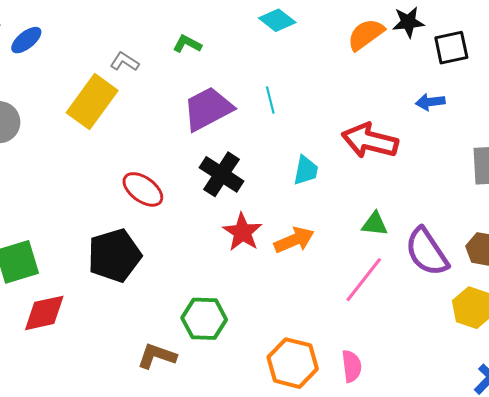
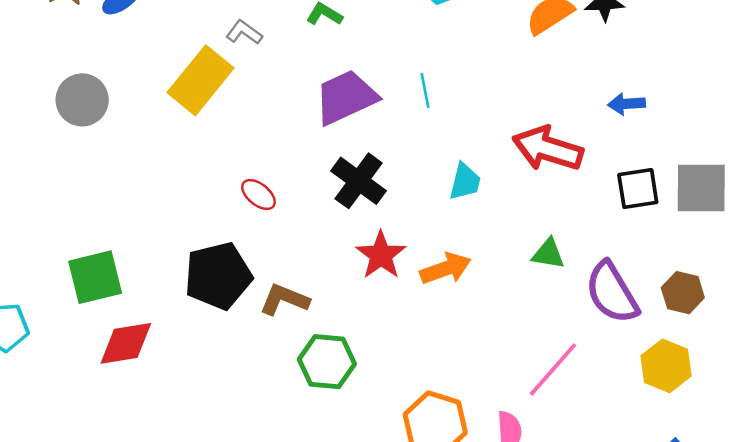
black square: (451, 48) -> (638, 188), moved
red ellipse: (143, 189) -> (258, 195), size x0.7
pink line: (364, 280) -> (553, 370), moved
brown L-shape: (157, 356) -> (284, 299), moved

